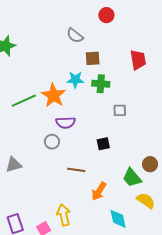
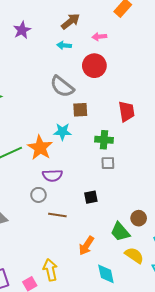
red circle: (106, 15) -> (94, 66), size x1.5
gray semicircle: (75, 36) -> (62, 87), size x1.4
green cross: (101, 84) -> (104, 140), moved
brown line: (76, 170) -> (57, 215), moved

